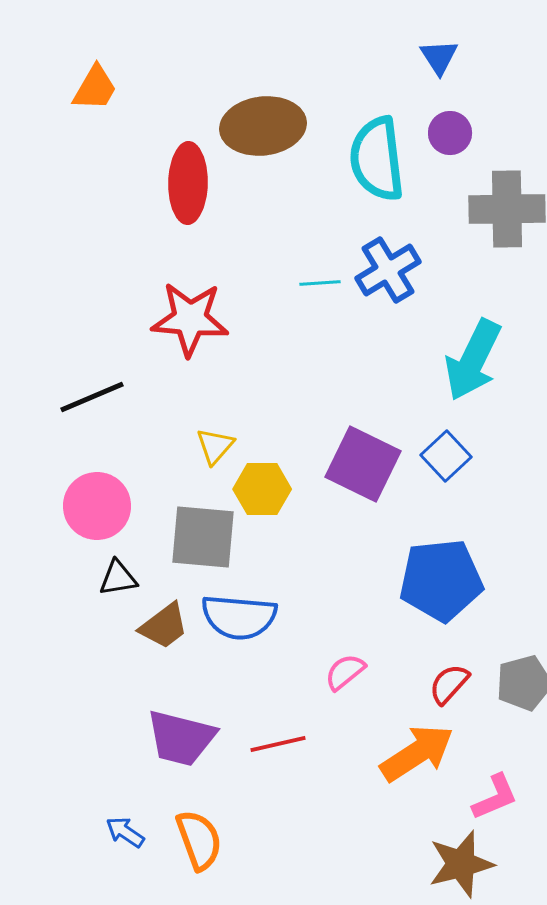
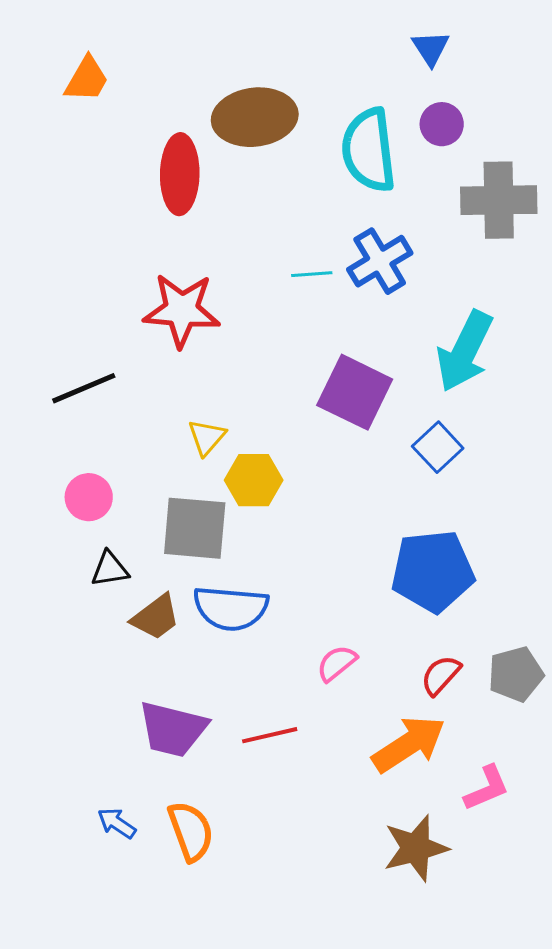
purple square: (363, 464) -> (355, 392), moved
pink circle: (97, 506) -> (89, 497), size x0.7
brown star: (461, 864) -> (416, 848), moved

